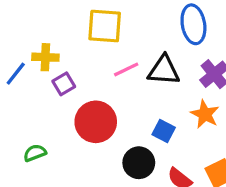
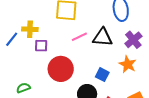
purple square: (64, 84) -> (41, 46), turned 32

